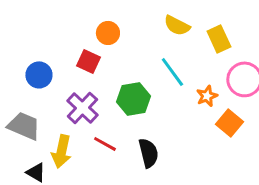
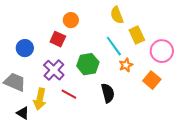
yellow semicircle: (177, 25) -> (117, 15), turned 42
yellow rectangle: (219, 39) -> (137, 35), moved
orange star: (207, 96) -> (126, 65), moved
black semicircle: (148, 153) -> (108, 93), moved

